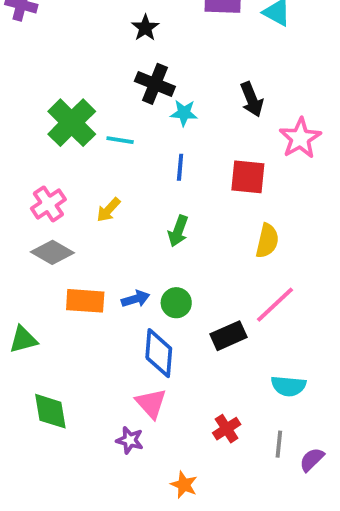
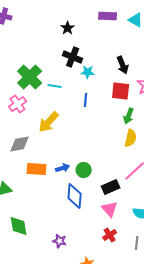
red square: (248, 177) -> (121, 91), moved
pink cross: (48, 204) -> (18, 104), moved
yellow arrow: (108, 210) -> (49, 122), size x1.6
green arrow: (178, 231) -> (129, 116), moved
gray diamond: (52, 252) -> (20, 144), turned -40
pink triangle: (151, 403) -> (110, 209), moved

